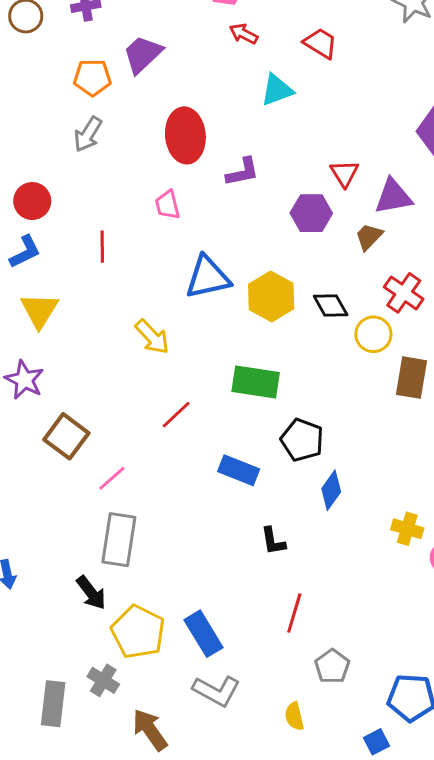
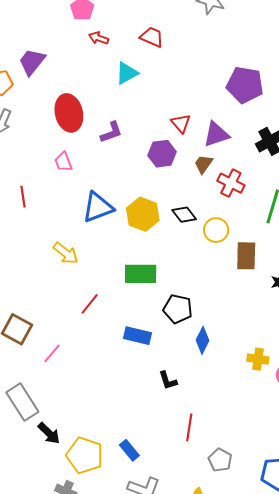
red cross: (404, 293) -> (231, 183), moved
gray rectangle: (119, 540) -> (22, 402), moved, turned -33
blue rectangle: (204, 634) -> (129, 450), size x0.7

